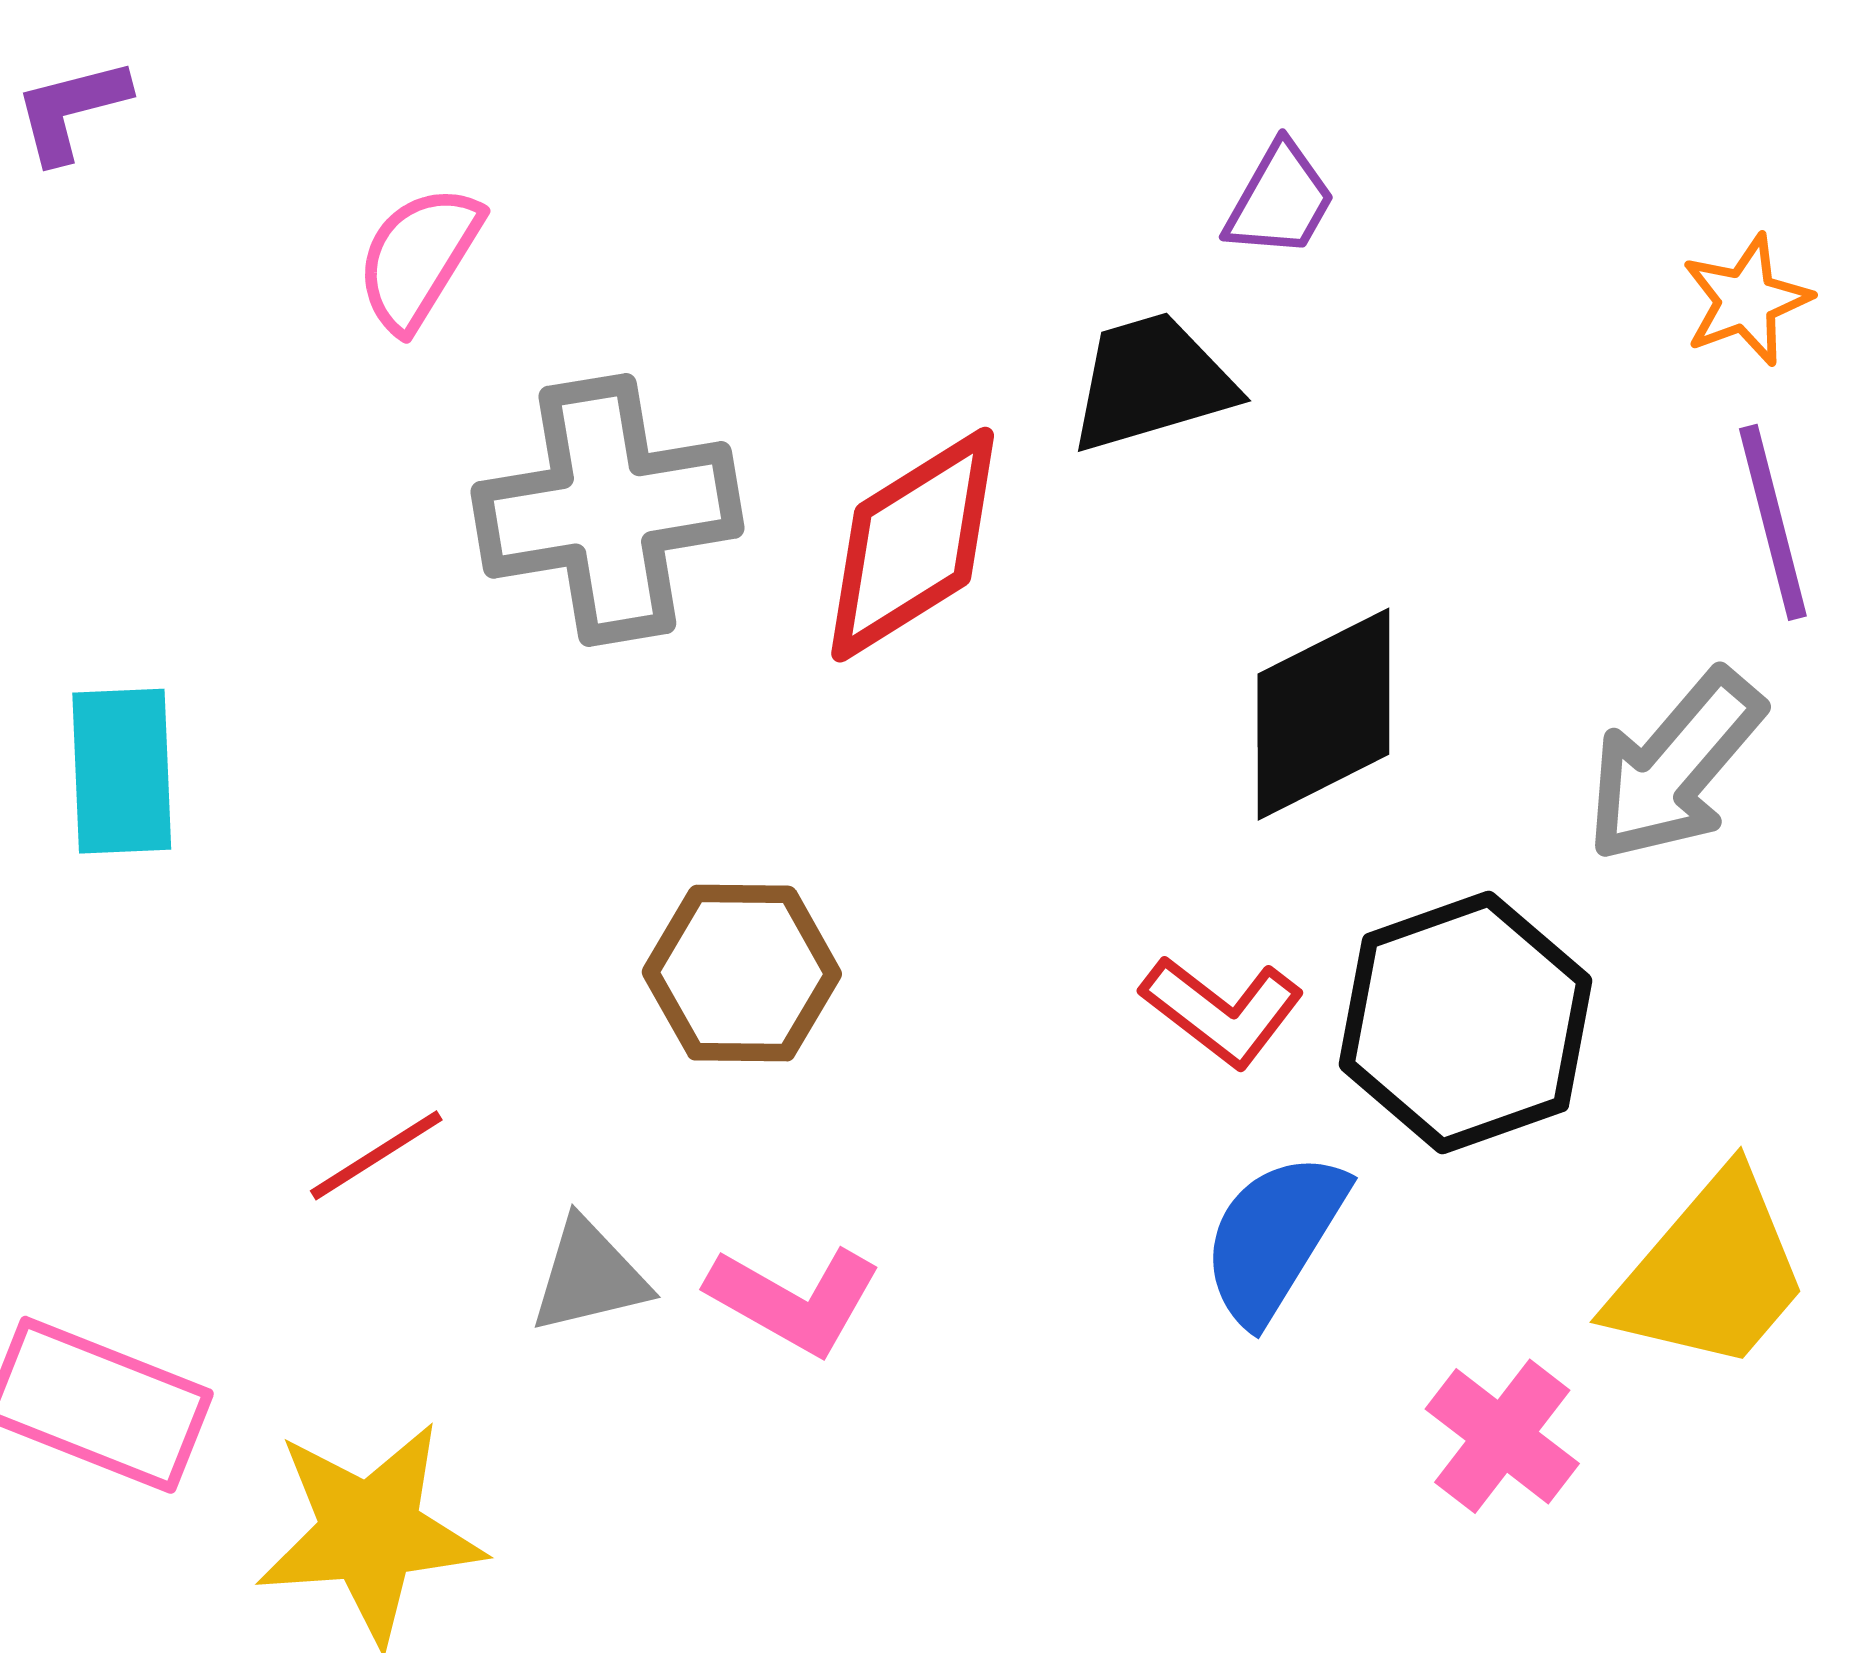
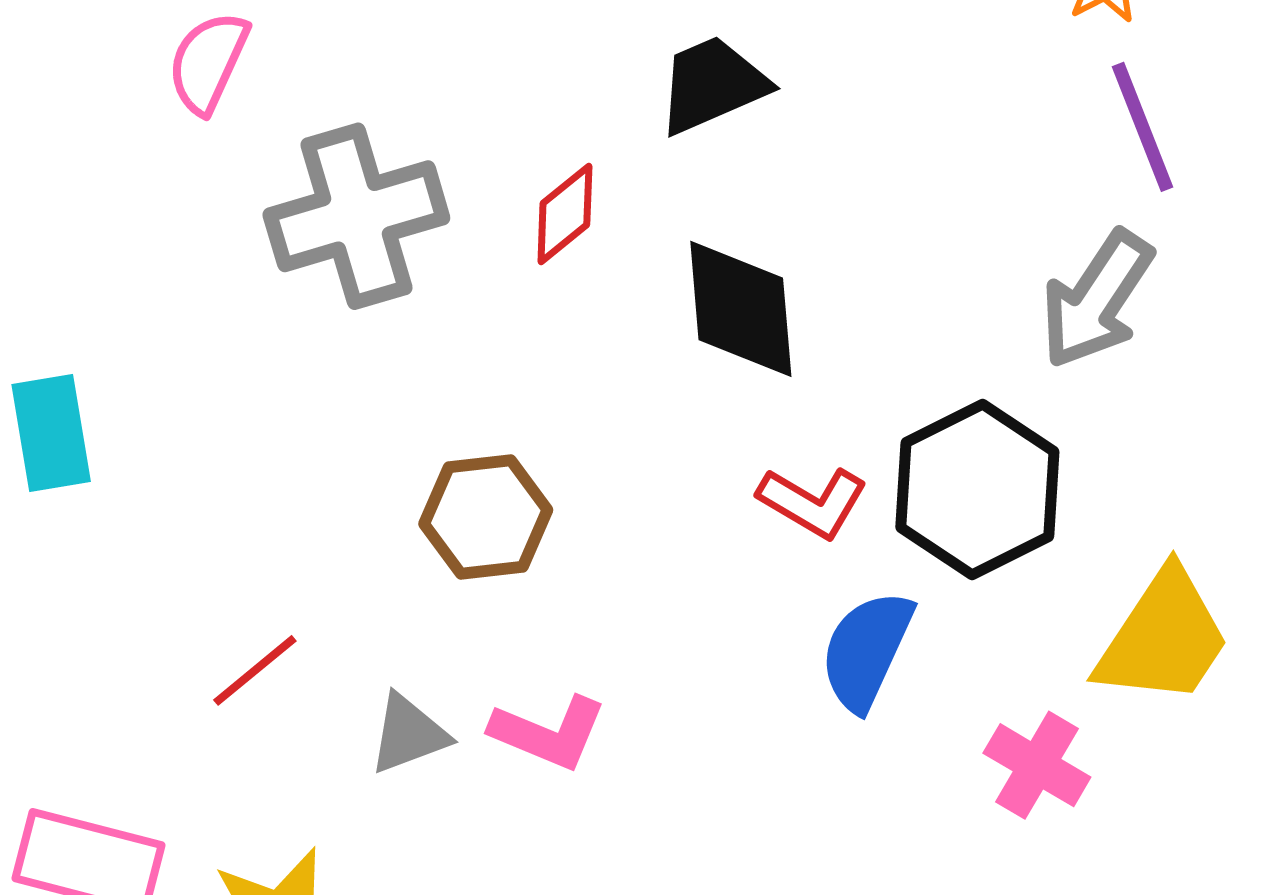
red diamond: (913, 545) -> (565, 214), size x0.6
black diamond: (1323, 714) -> (741, 309), moved, turned -61

